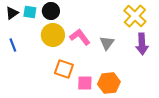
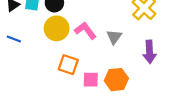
purple arrow: (142, 44) -> (149, 52), moved
blue line: (13, 45) -> (14, 39), turned -48

